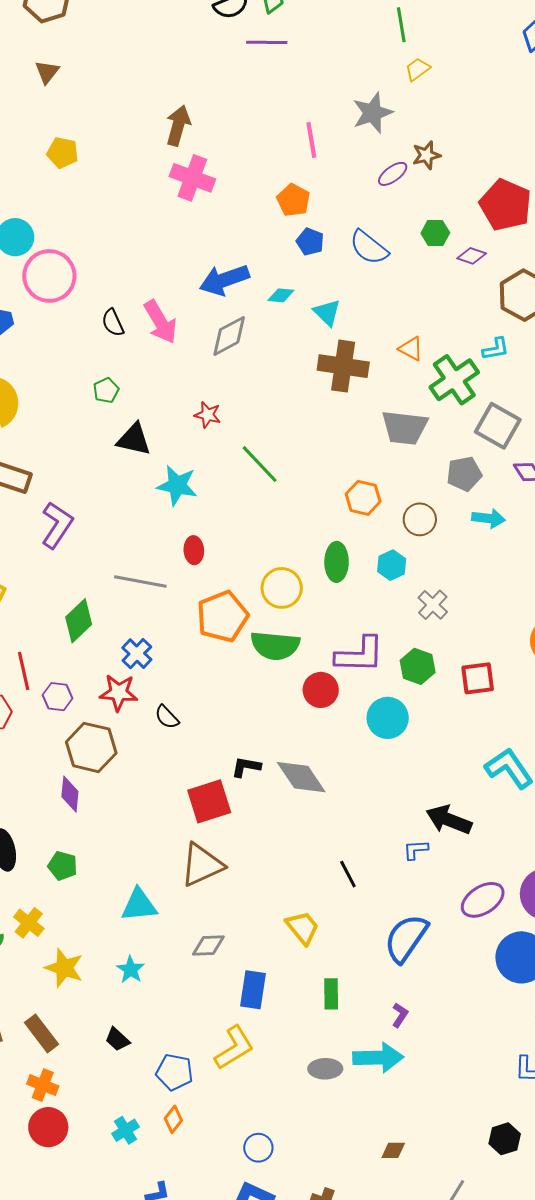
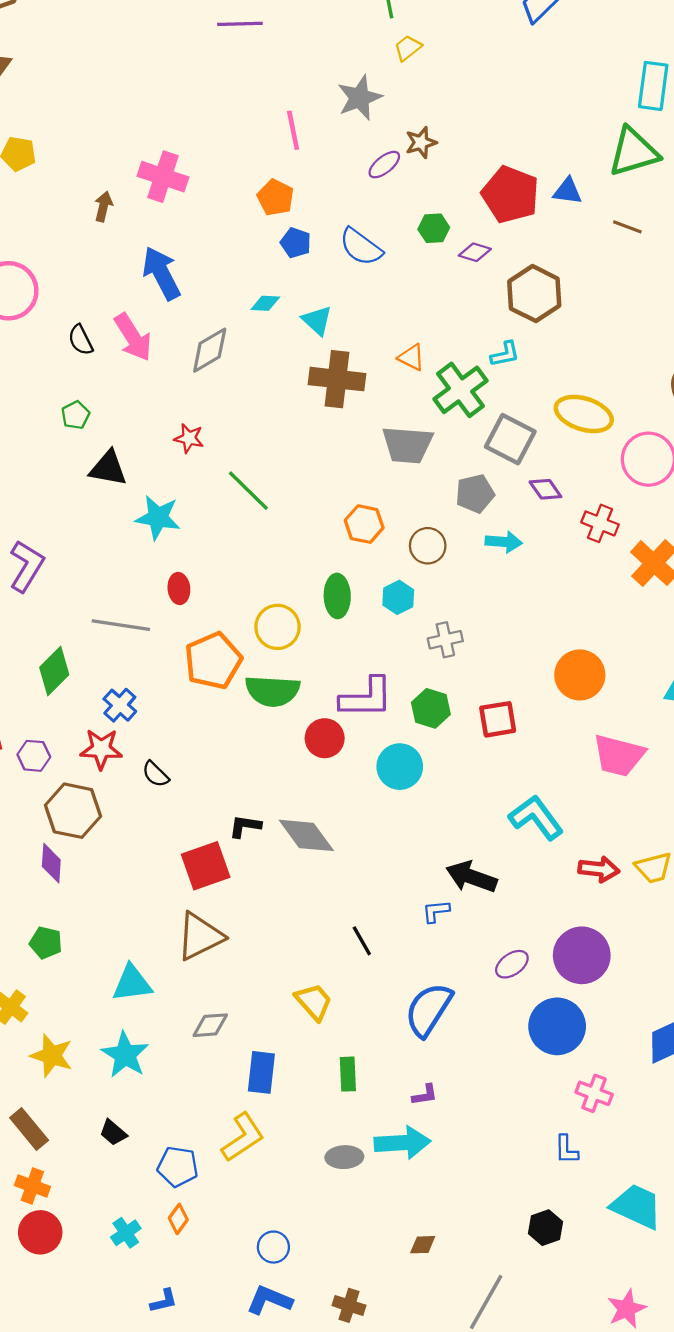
brown arrow: (178, 125) -> (103, 206), moved, size x0.7
blue arrow: (224, 280) -> (161, 273), moved, turned 84
gray cross: (433, 605) -> (445, 640), turned 36
purple ellipse: (483, 900) -> (512, 964), size x0.7
cyan star: (131, 970) -> (125, 1055), size x1.5
purple L-shape: (400, 1015) -> (425, 1095), turned 50

